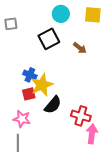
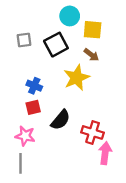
yellow square: (93, 15) -> (93, 30), moved
gray square: (11, 24) -> (24, 40), moved
yellow star: (42, 85) -> (77, 78), moved

